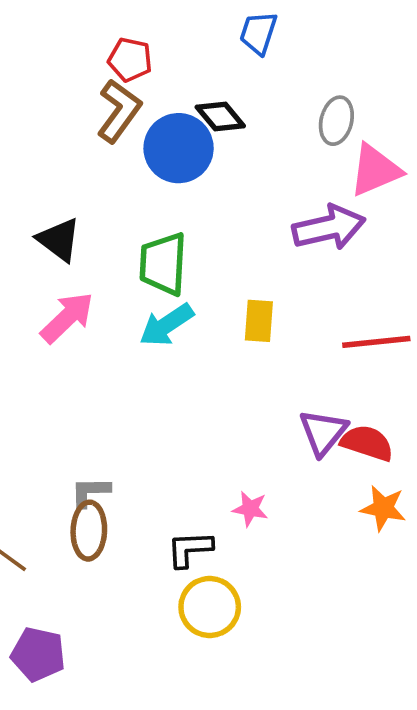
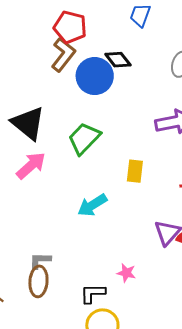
red pentagon: (130, 60) -> (70, 27), size x1.4
black triangle: (59, 240) -> (28, 123), size x1.4
green trapezoid: (163, 264) -> (84, 138), turned 39
cyan arrow: (167, 325) -> (92, 205), moved

